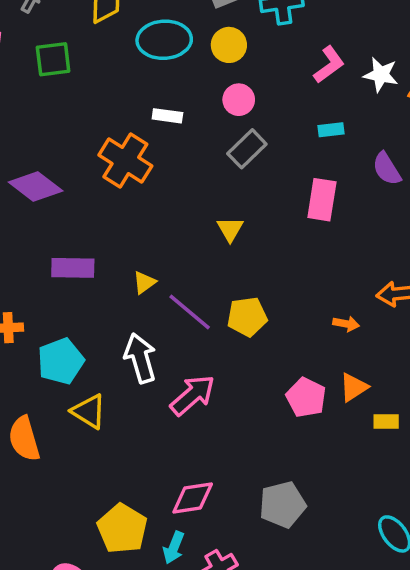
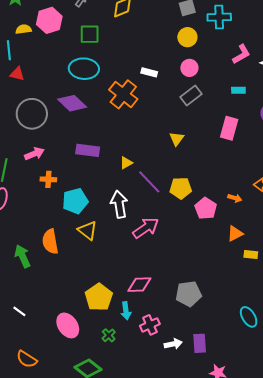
cyan ellipse: (164, 40) -> (84, 69), moved
pink pentagon: (306, 397) -> (206, 208), moved
cyan arrow: (174, 548) -> (126, 311), turned -36

